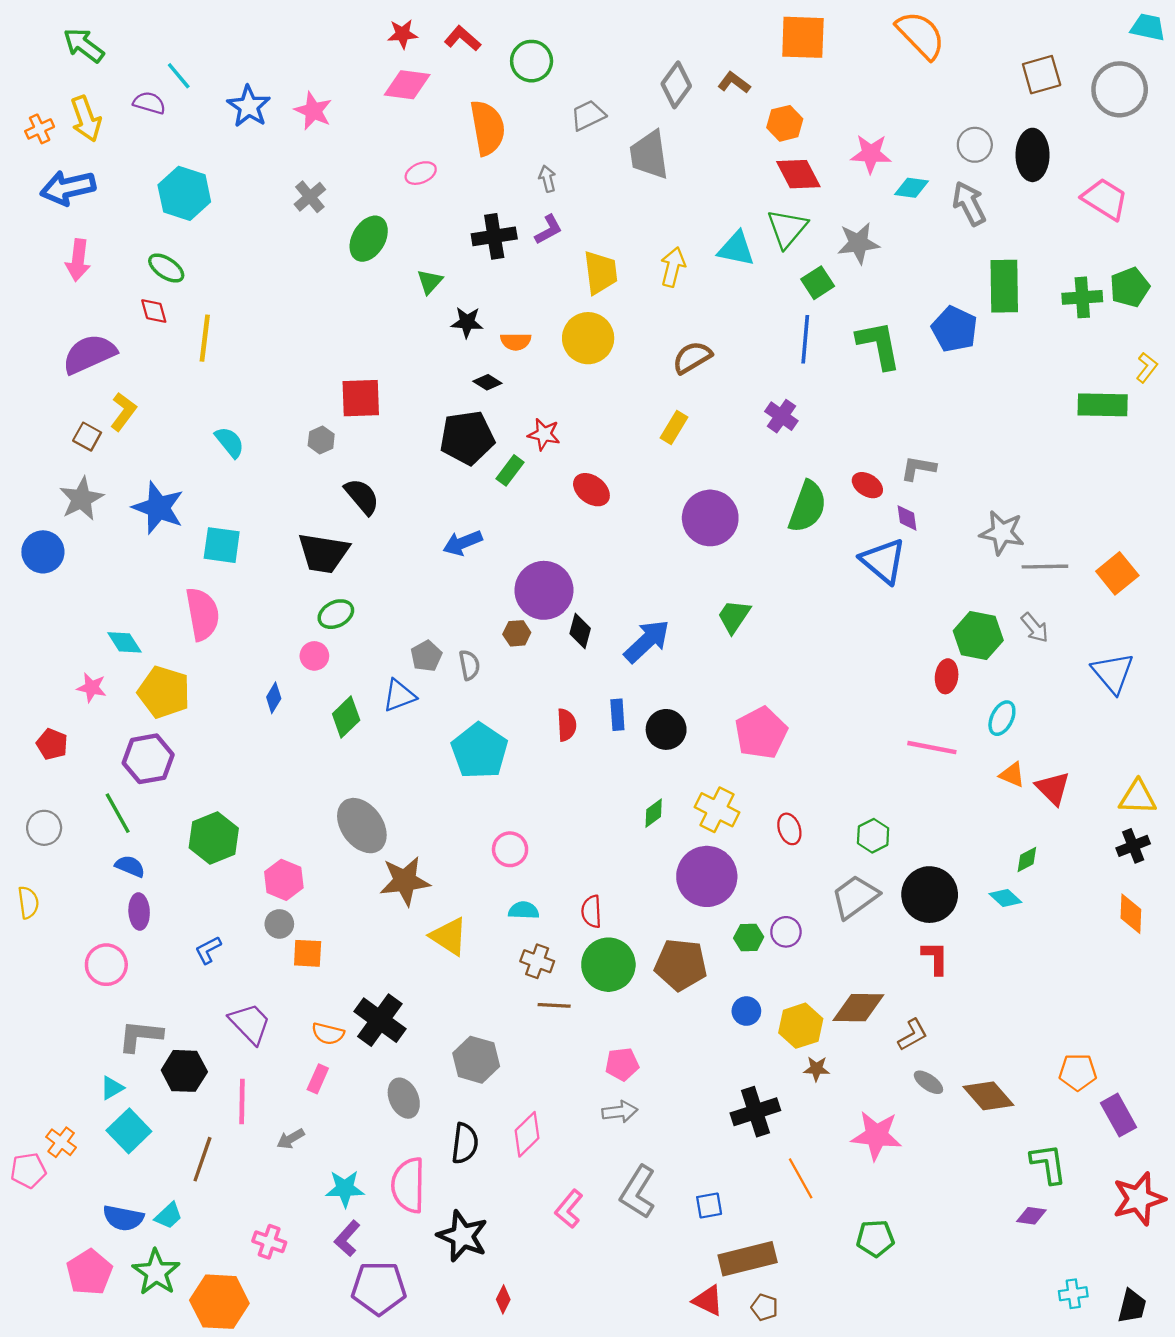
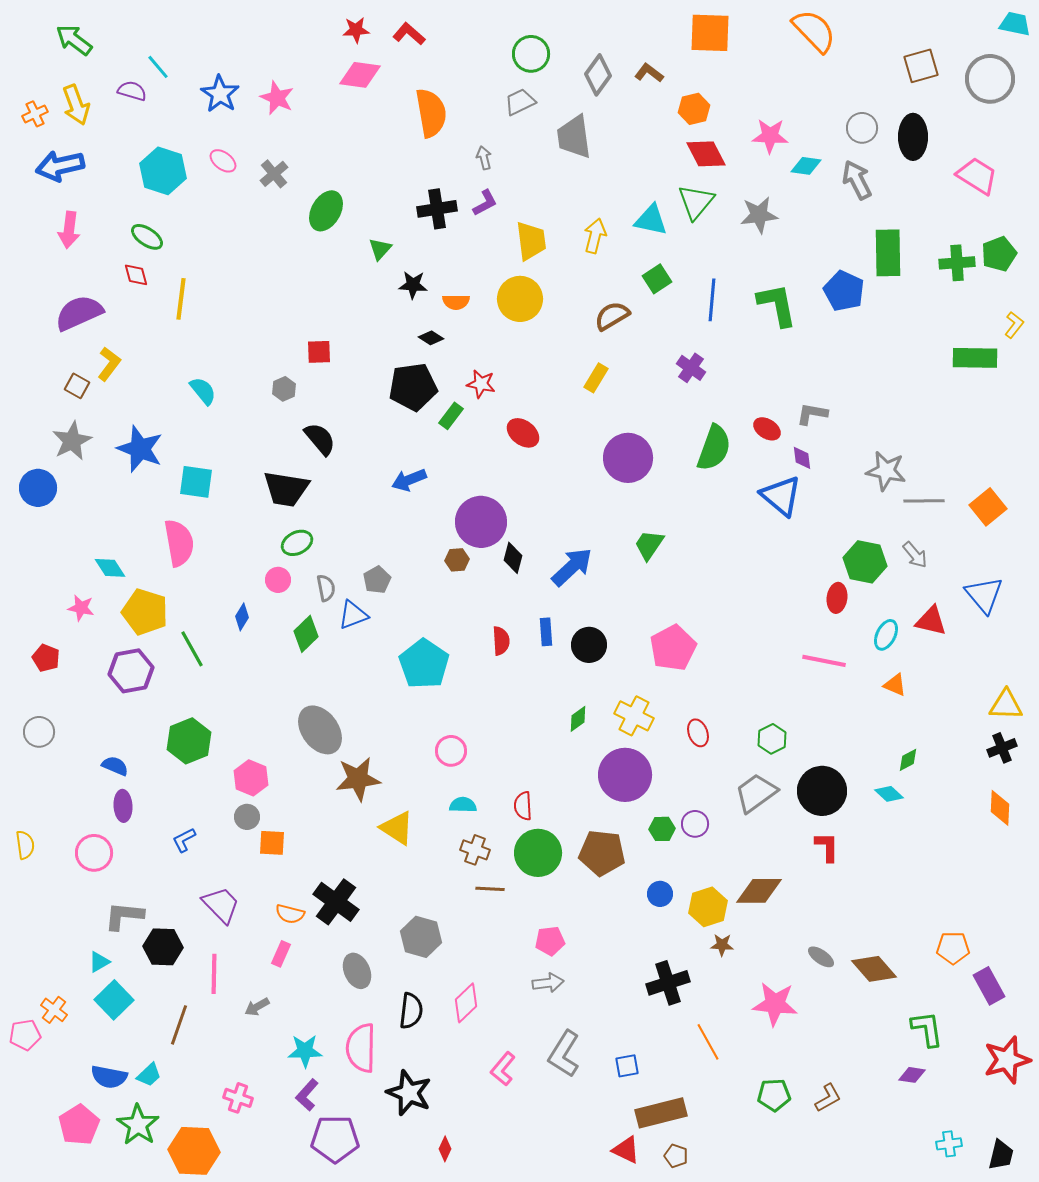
green circle: (532, 61) -> (531, 54), moved
pink ellipse: (421, 173) -> (223, 161), moved, turned 60
green square: (818, 283) -> (657, 279), moved
red square: (361, 398) -> (319, 352), size x0.7
gray semicircle: (469, 665) -> (326, 588), moved
red triangle: (1053, 788) -> (931, 621), moved, turned -32
green line: (118, 813) -> (192, 649), moved
yellow semicircle: (28, 902) -> (25, 845), moved
brown L-shape: (913, 1035) -> (828, 1098), moved

